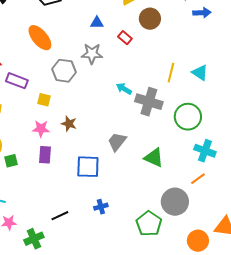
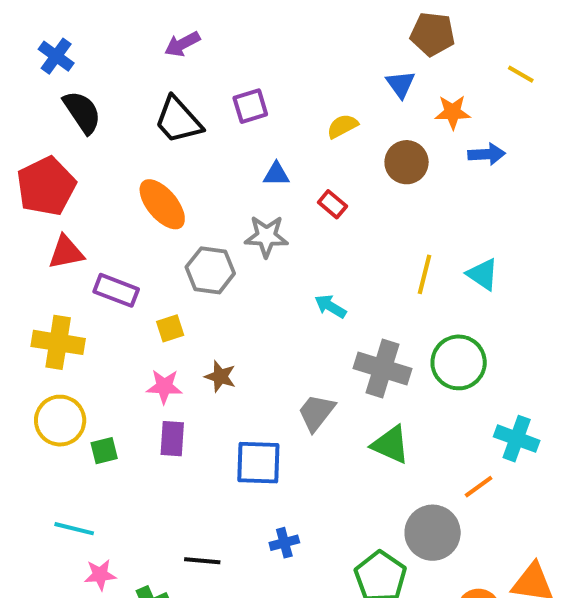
brown circle: (150, 19) -> (407, 162), moved
yellow square: (44, 100) -> (170, 328), turned -32
gray cross: (149, 102) -> (382, 368), moved
cyan cross: (205, 151) -> (517, 439), moved
black line: (60, 216) -> (202, 561), turned 30

